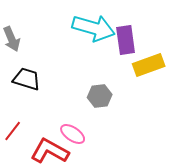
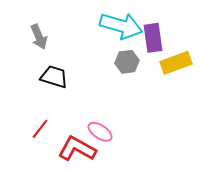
gray hexagon: (100, 96) -> (127, 62), moved

